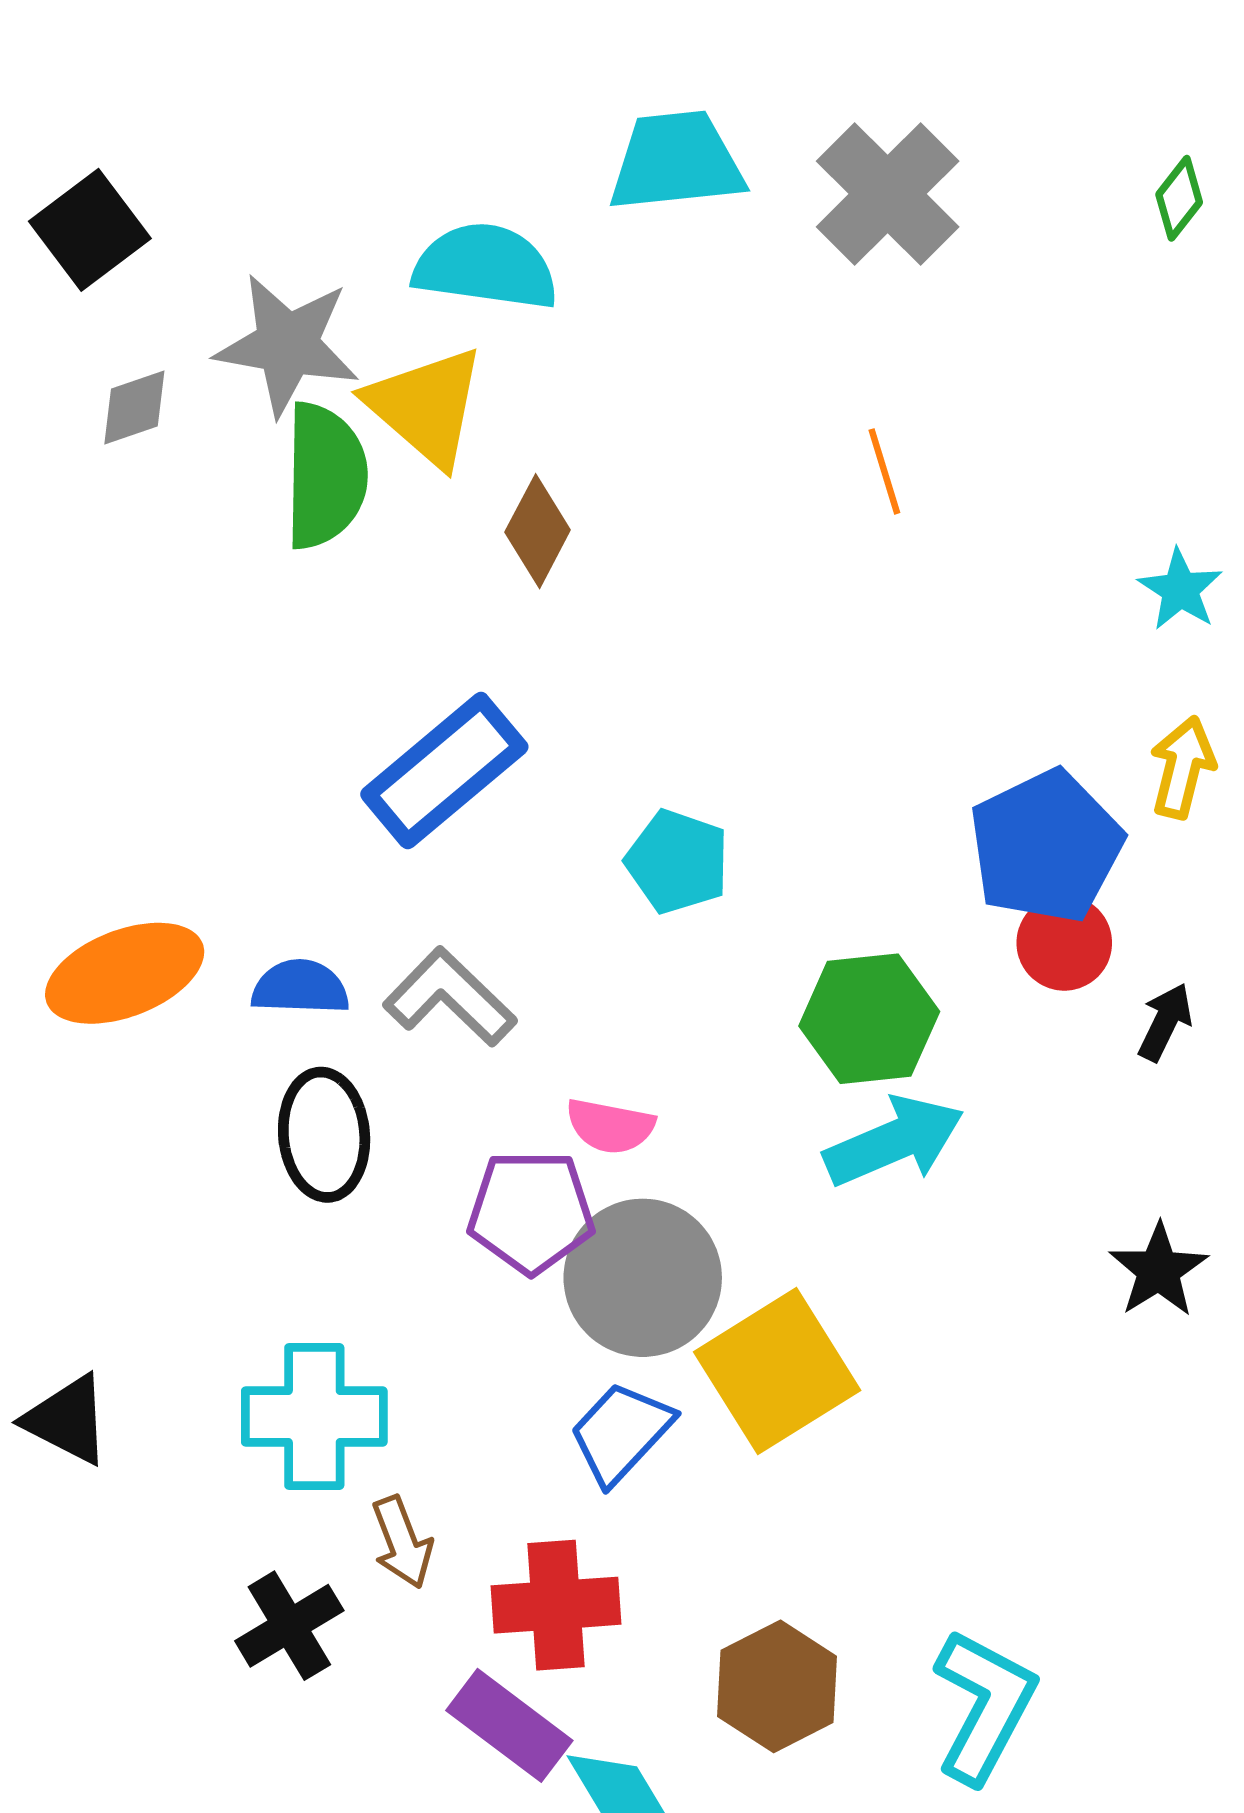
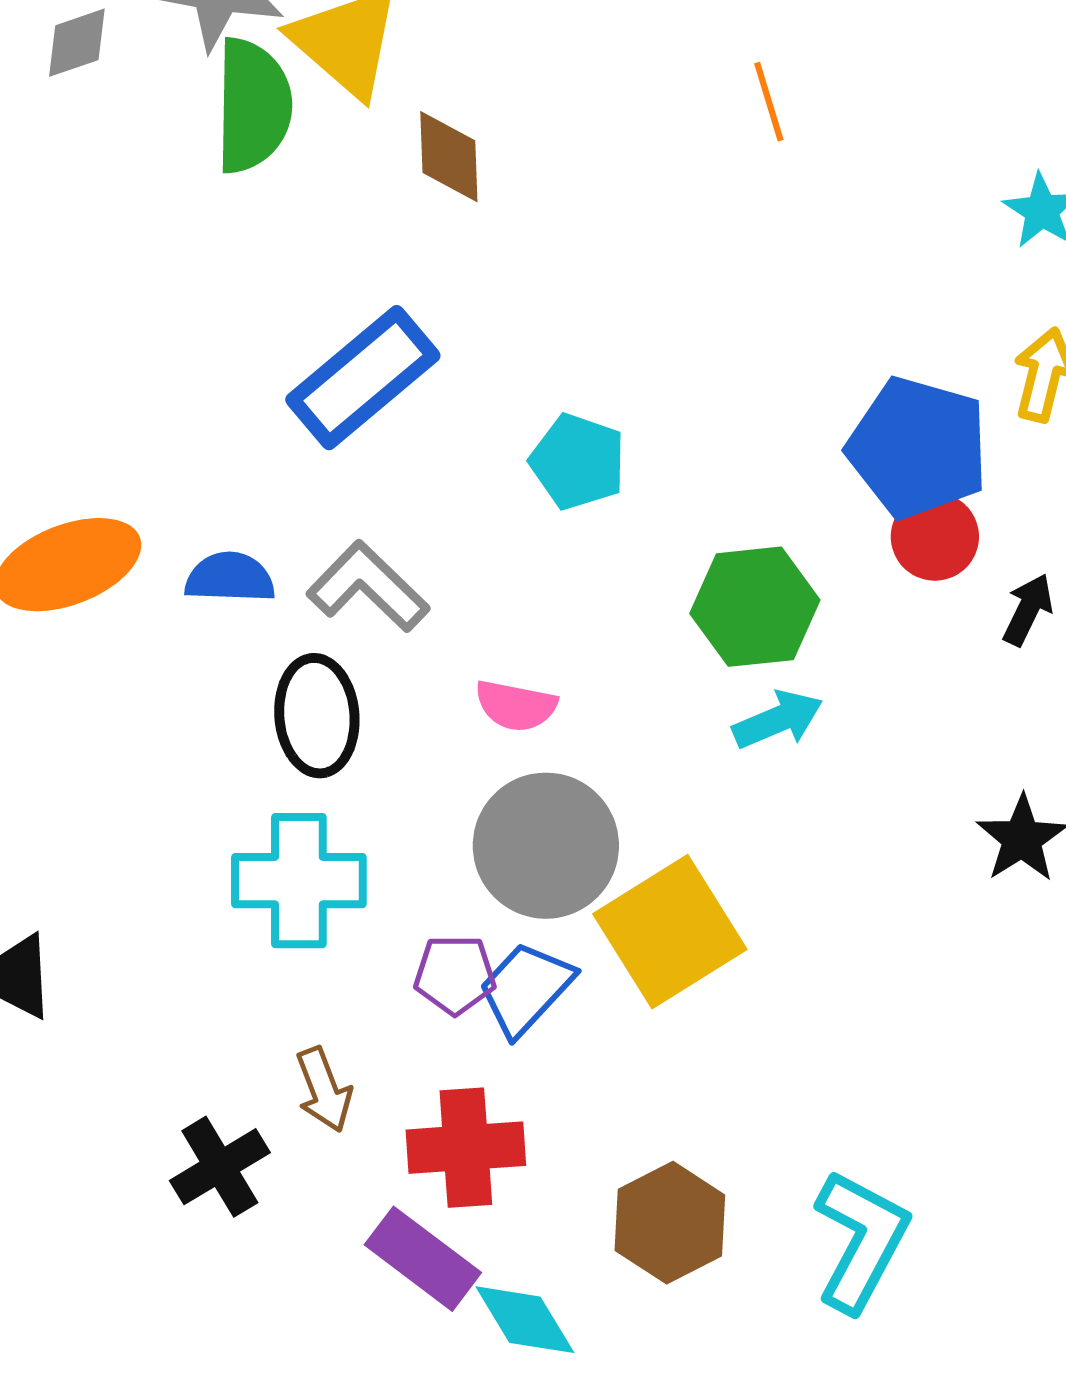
brown diamond: (538, 531) -> (449, 157), turned -30
blue pentagon: (1046, 846) -> (918, 448), turned -30
black ellipse: (324, 1135) -> (317, 716), moved
cyan arrow: (894, 1141) -> (778, 720), size x0.7
purple pentagon: (531, 1212) -> (455, 975), moved, size x0.7
cyan cross: (314, 1417) -> (299, 881), moved

